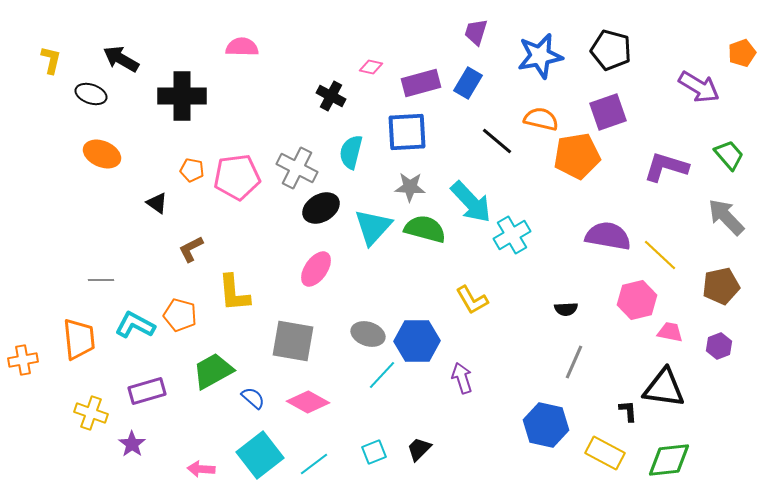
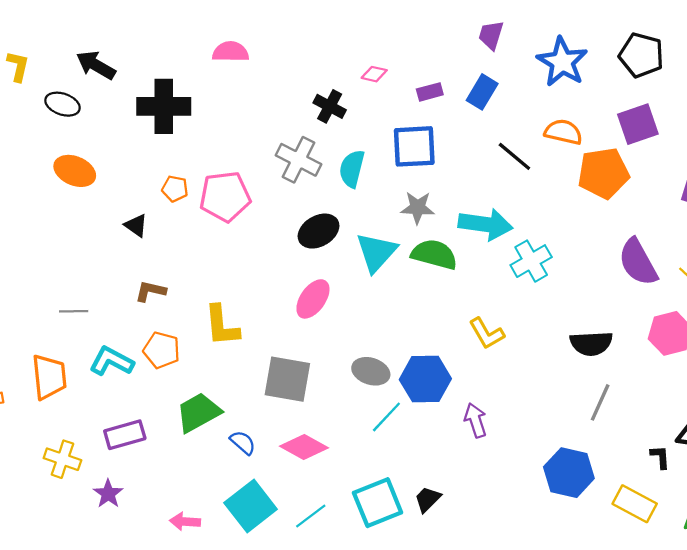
blue star: (540, 56) -> (562, 62), turned -30
purple rectangle: (421, 83) -> (430, 92), size x0.6
gray cross: (297, 168) -> (298, 160), moved
cyan arrow: (471, 202) -> (485, 224), turned -39
purple semicircle: (608, 236) -> (638, 262), turned -129
brown L-shape: (191, 249) -> (150, 291), moved, turned 40
black semicircle: (566, 309) -> (591, 343), size x1.6
cyan square: (374, 452) -> (378, 503), size x1.8

